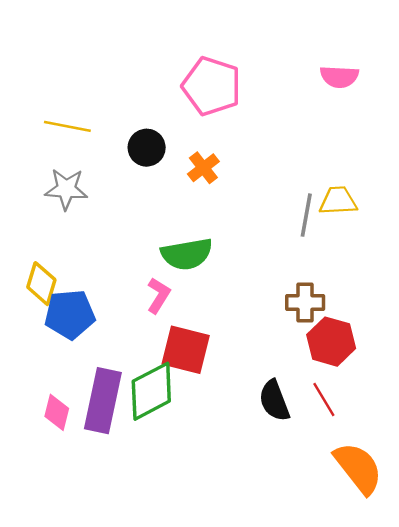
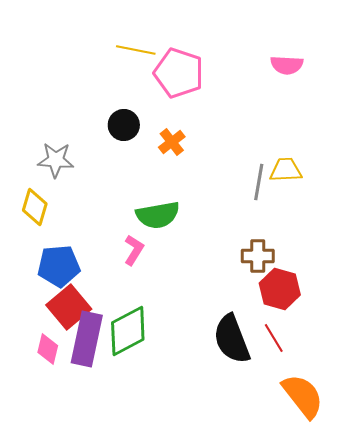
yellow line: (67, 126) -> (136, 50), moved
yellow diamond: (41, 284) -> (35, 207), moved
red square: (186, 350) -> (69, 307), moved, turned 36
black semicircle: (274, 401) -> (232, 339), size x1.4

